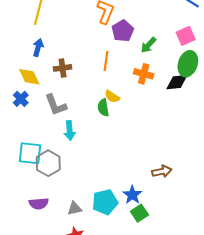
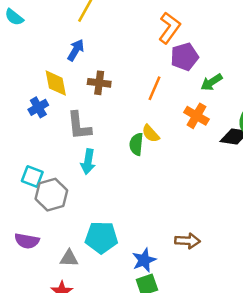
cyan square: (30, 153) -> (32, 177), size x0.7
cyan pentagon: (105, 202) -> (101, 237), moved

